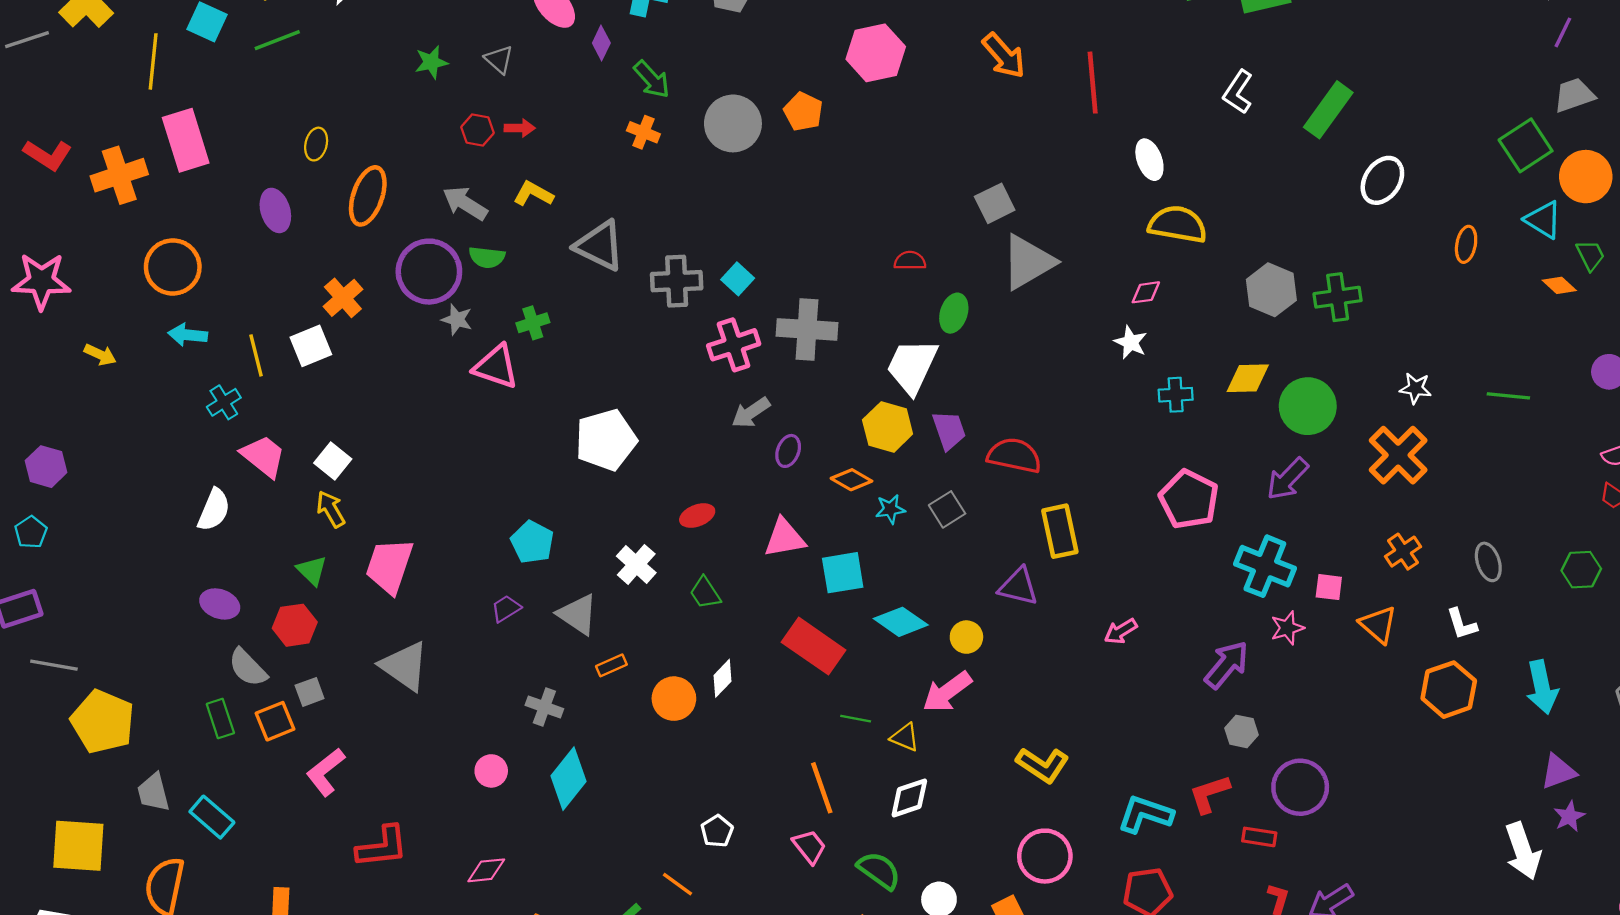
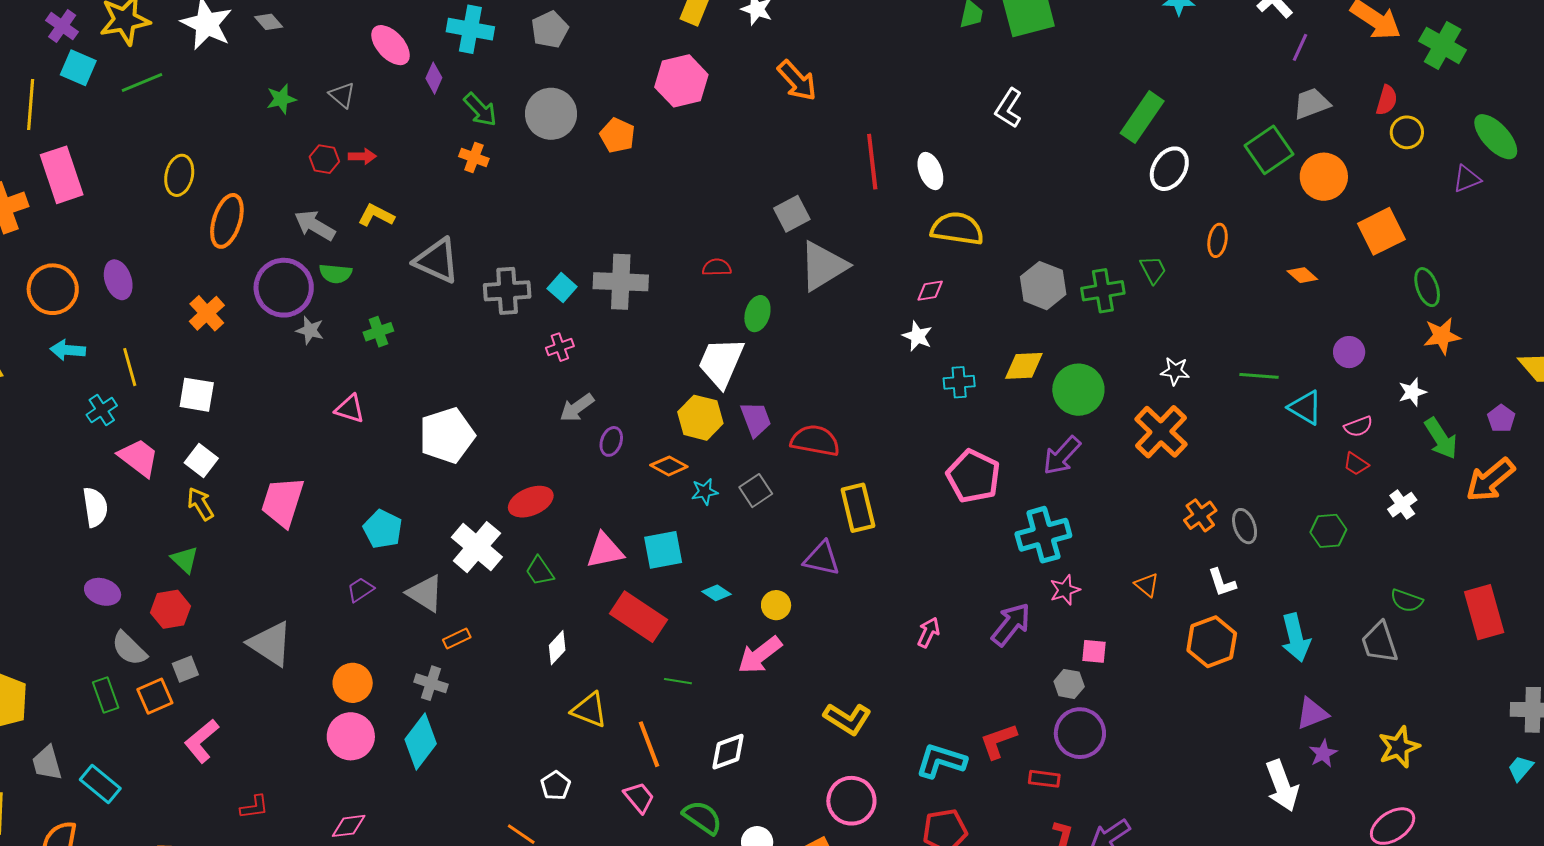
red line: (1093, 83) -> (872, 162), moved
green rectangle: (1328, 110) -> (1142, 117), moved
gray circle: (733, 123) -> (551, 114), moved
yellow ellipse: (316, 144) -> (179, 175), size x1.4
white ellipse: (1382, 180) -> (1169, 169), moved
purple ellipse: (275, 210) -> (118, 280), moved
cyan triangle: (1543, 220) -> (1305, 408), moved
green trapezoid: (1590, 255) -> (1153, 270), moved
gray cross: (807, 329) -> (621, 282), moved
pink cross: (734, 345) -> (560, 347), size x0.6
white square: (311, 346) -> (197, 395), moved, turned 33
pink triangle: (496, 367) -> (350, 409), moved, size x0.7
white semicircle: (214, 510) -> (95, 507), turned -30
red ellipse: (697, 516) -> (531, 502), size x1.4
pink triangle: (785, 538) -> (605, 551), moved
orange cross: (1403, 552) -> (1200, 515), moved
white cross: (636, 564) -> (477, 547), size x1.4
pink trapezoid: (389, 566) -> (283, 502), moved
cyan cross: (1265, 566) -> (1043, 535), turned -36
pink square: (1329, 587) -> (1094, 651), moved
cyan diamond: (901, 622) -> (717, 593), size x0.6
orange triangle: (1378, 625) -> (1147, 585), size x0.7
pink arrow: (1121, 631) -> (928, 632), moved, turned 148
orange circle: (674, 699) -> (353, 683), moved
gray cross: (544, 707) -> (431, 683), moved
gray hexagon: (1242, 731) -> (1069, 684), moved
yellow triangle: (905, 737) -> (589, 710), moved, size x1.4
pink circle: (491, 771) -> (351, 736), size x1.6
red L-shape: (382, 847) -> (254, 807), size x0.6

